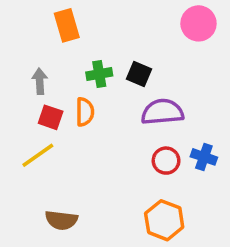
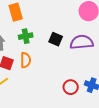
green cross: (99, 74) -> (26, 36), moved
purple semicircle: (162, 112) -> (82, 42), moved

